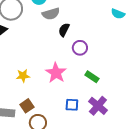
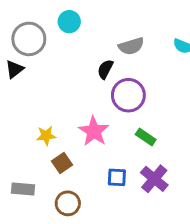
gray semicircle: (51, 14) -> (131, 46), moved
purple circle: (80, 48) -> (128, 95), size x1.5
brown square: (27, 106) -> (62, 163), moved

